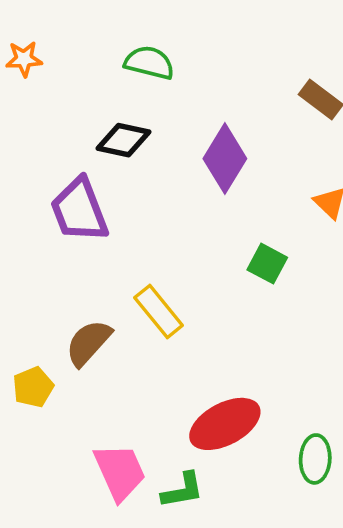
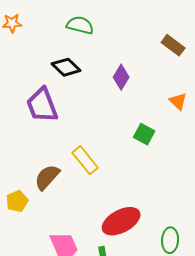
black diamond: (124, 140) -> (66, 67), turned 32
purple diamond: (225, 159) -> (121, 77), size x0.7

